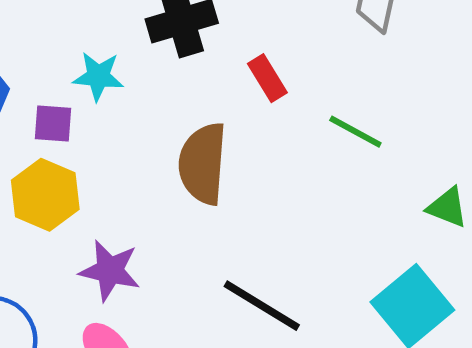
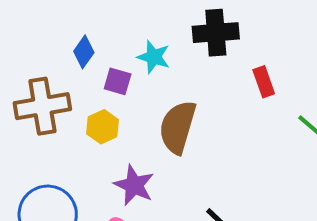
brown semicircle: (203, 164) -> (178, 127), moved
yellow hexagon: (45, 195) -> (103, 127), size x0.7

